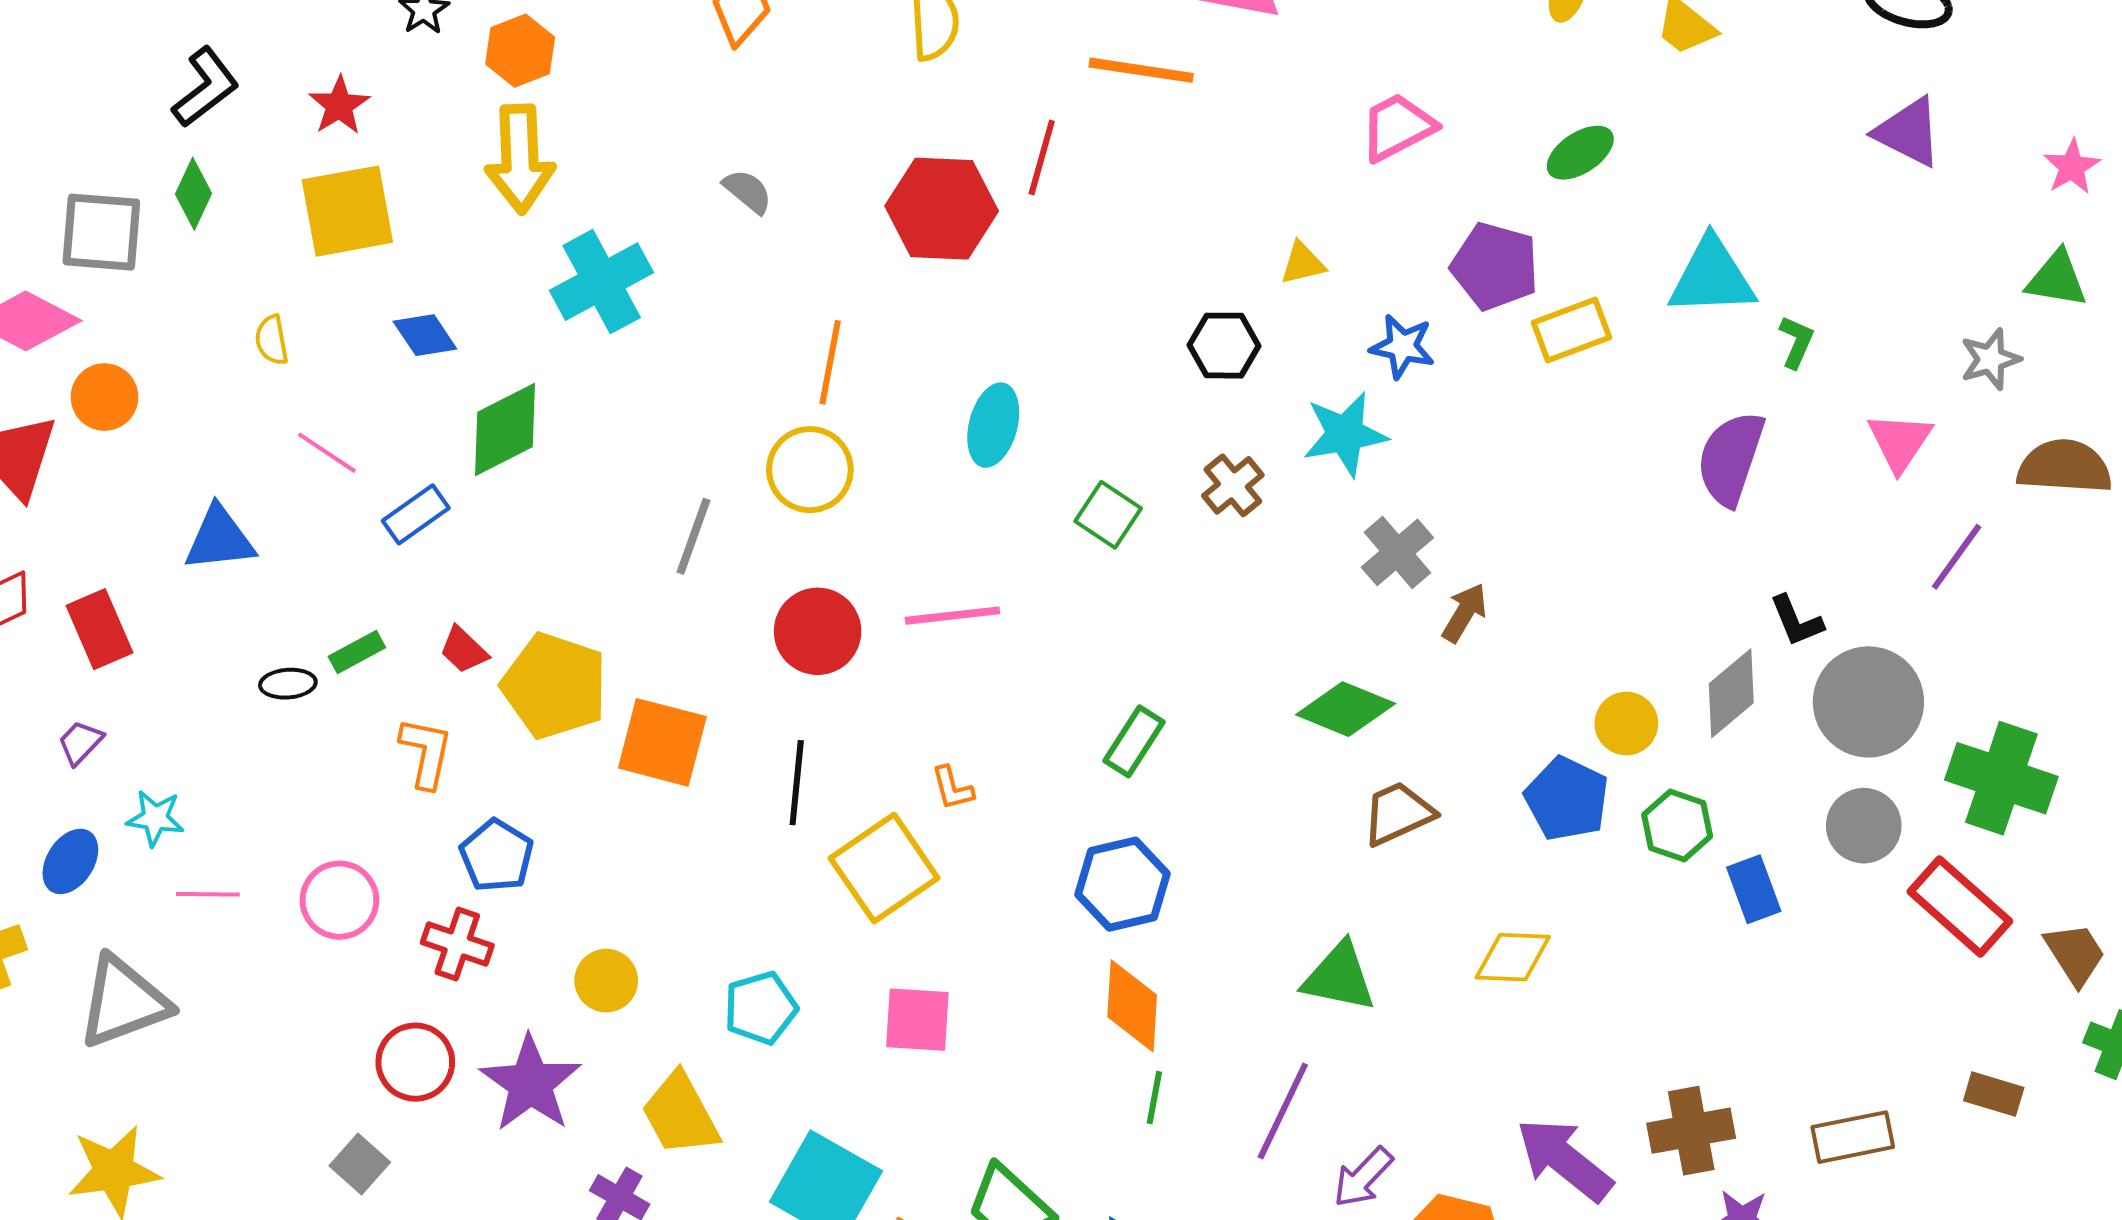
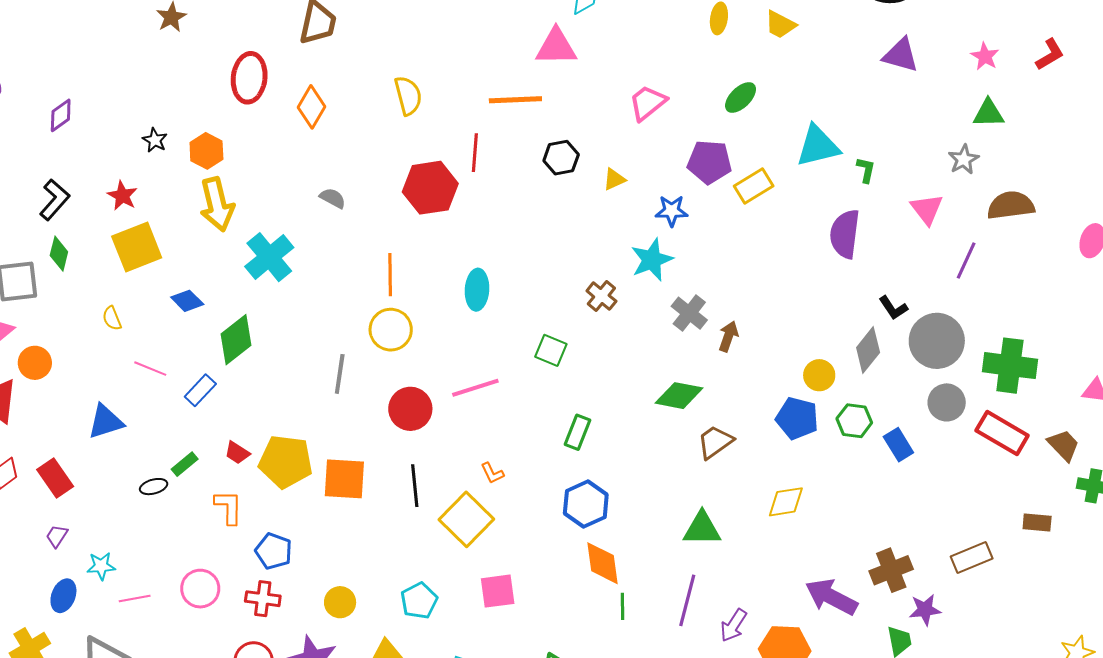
black hexagon: (1224, 346) -> (561, 158), moved
green square: (1108, 515) -> (551, 350), moved

